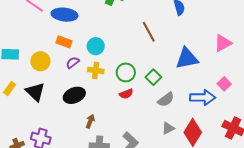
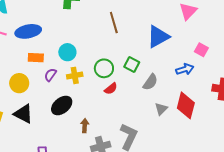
brown line: (149, 32) -> (114, 23), turned 30
blue arrow: (203, 98) -> (185, 69), size x0.7

